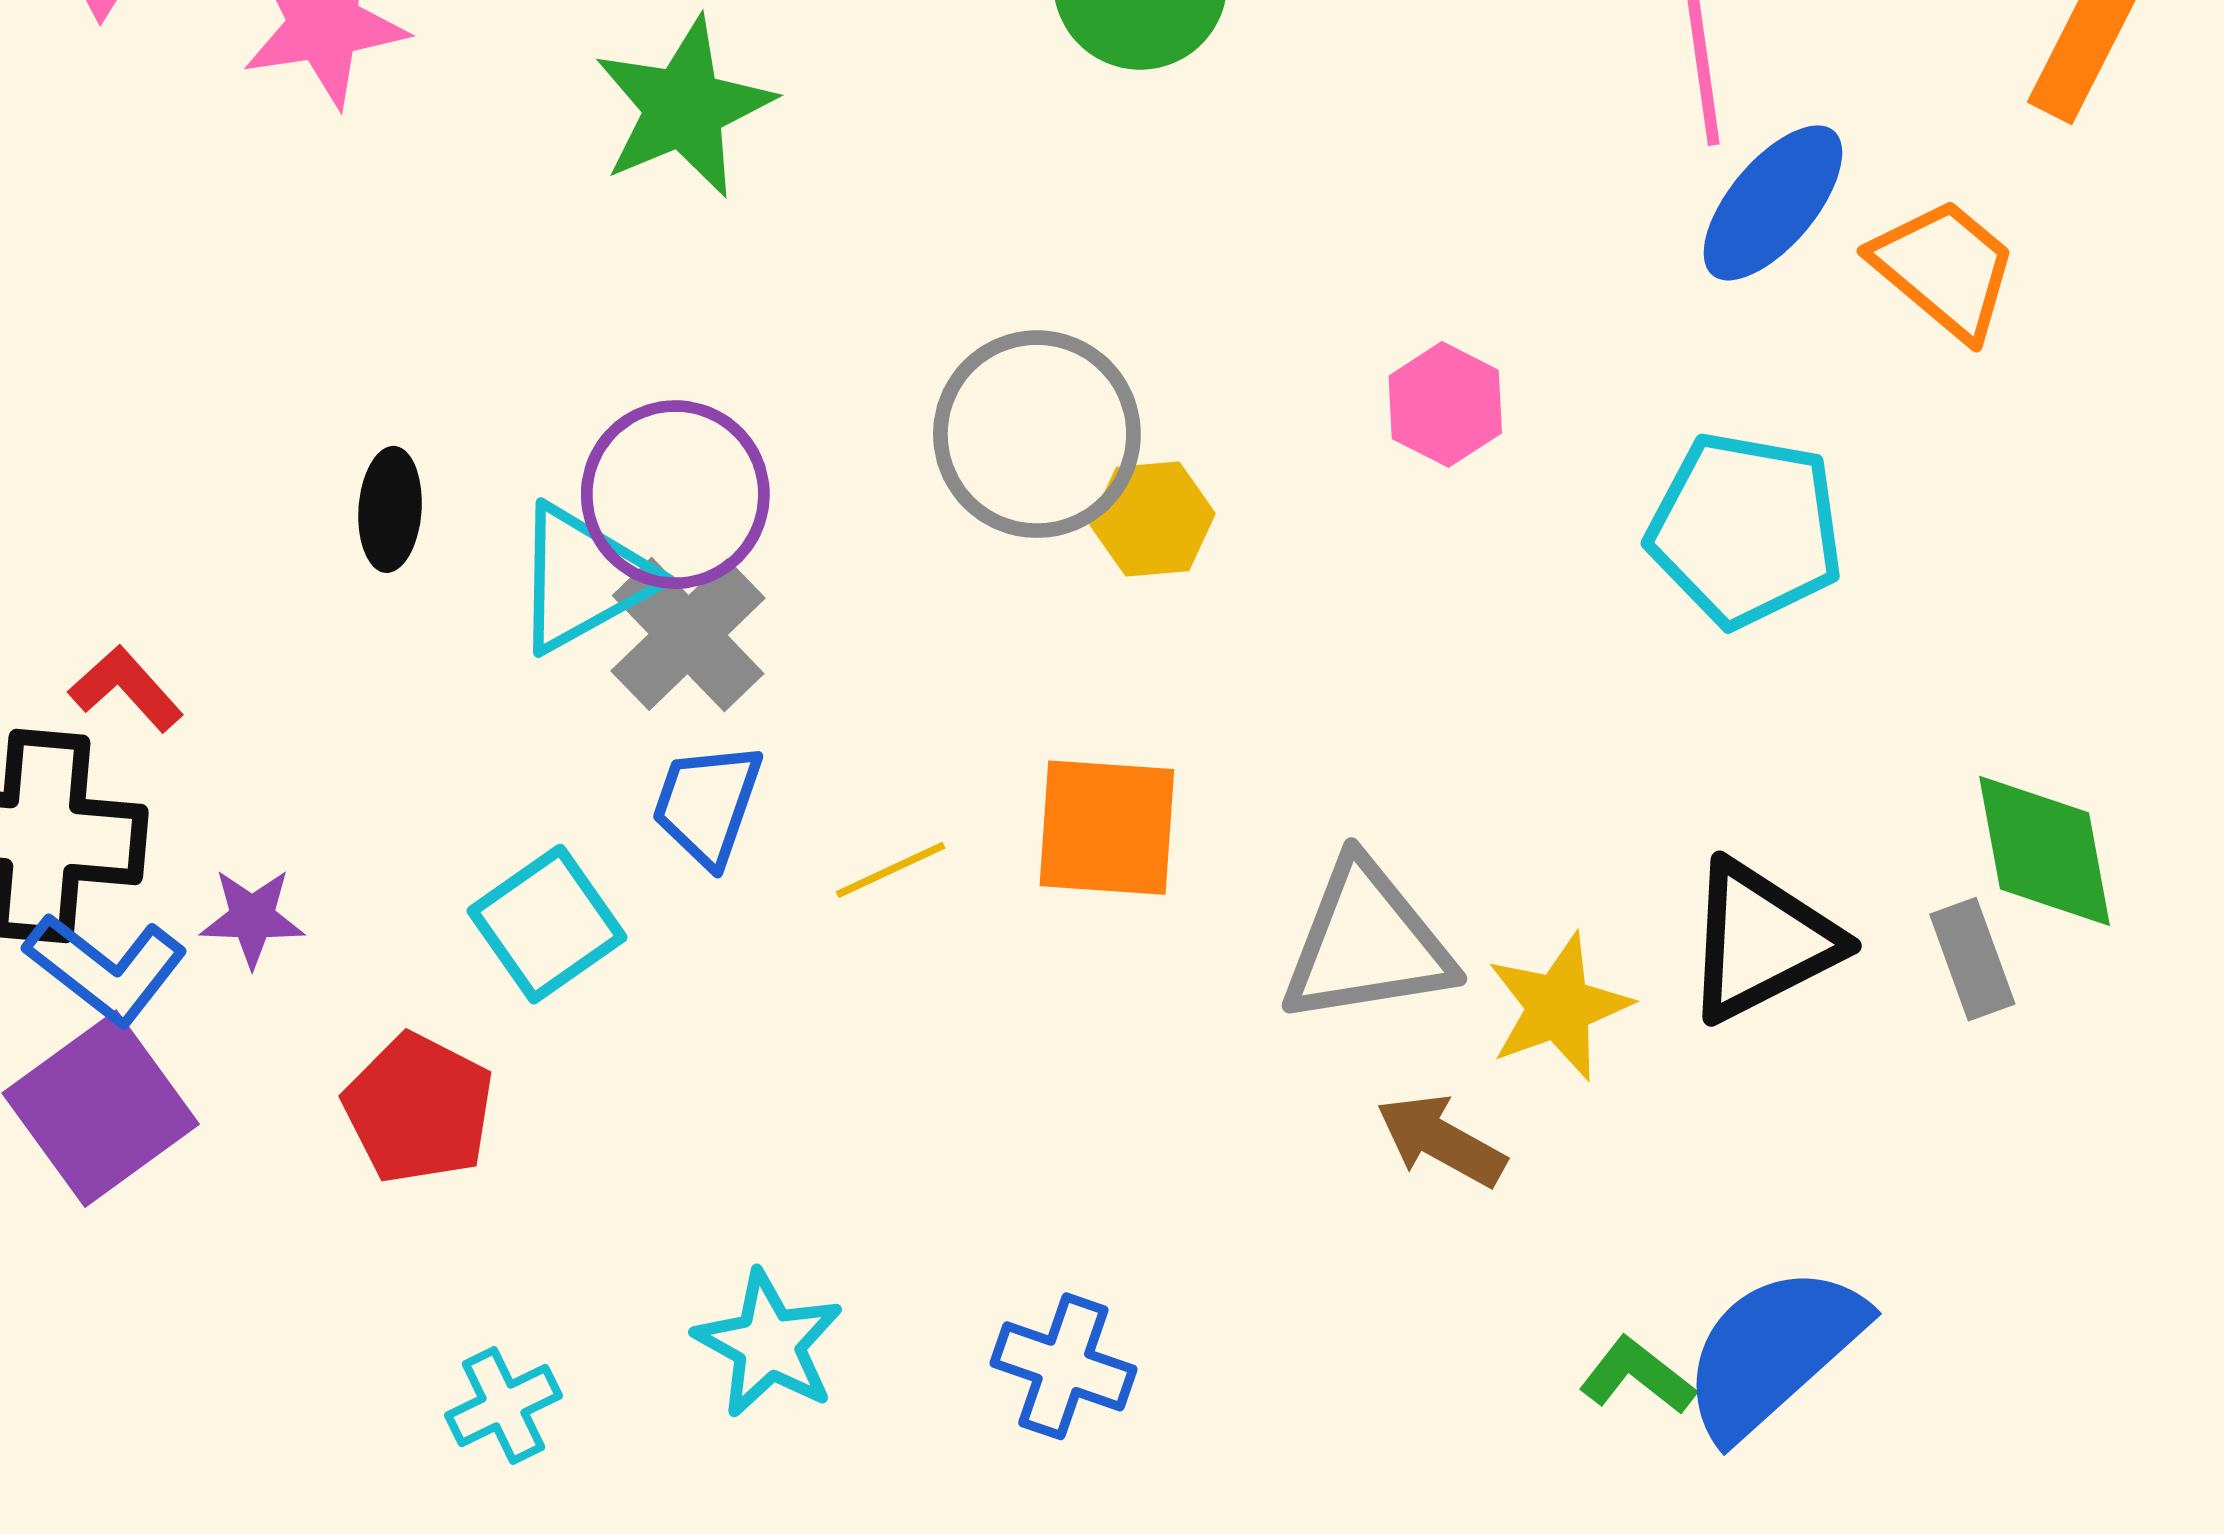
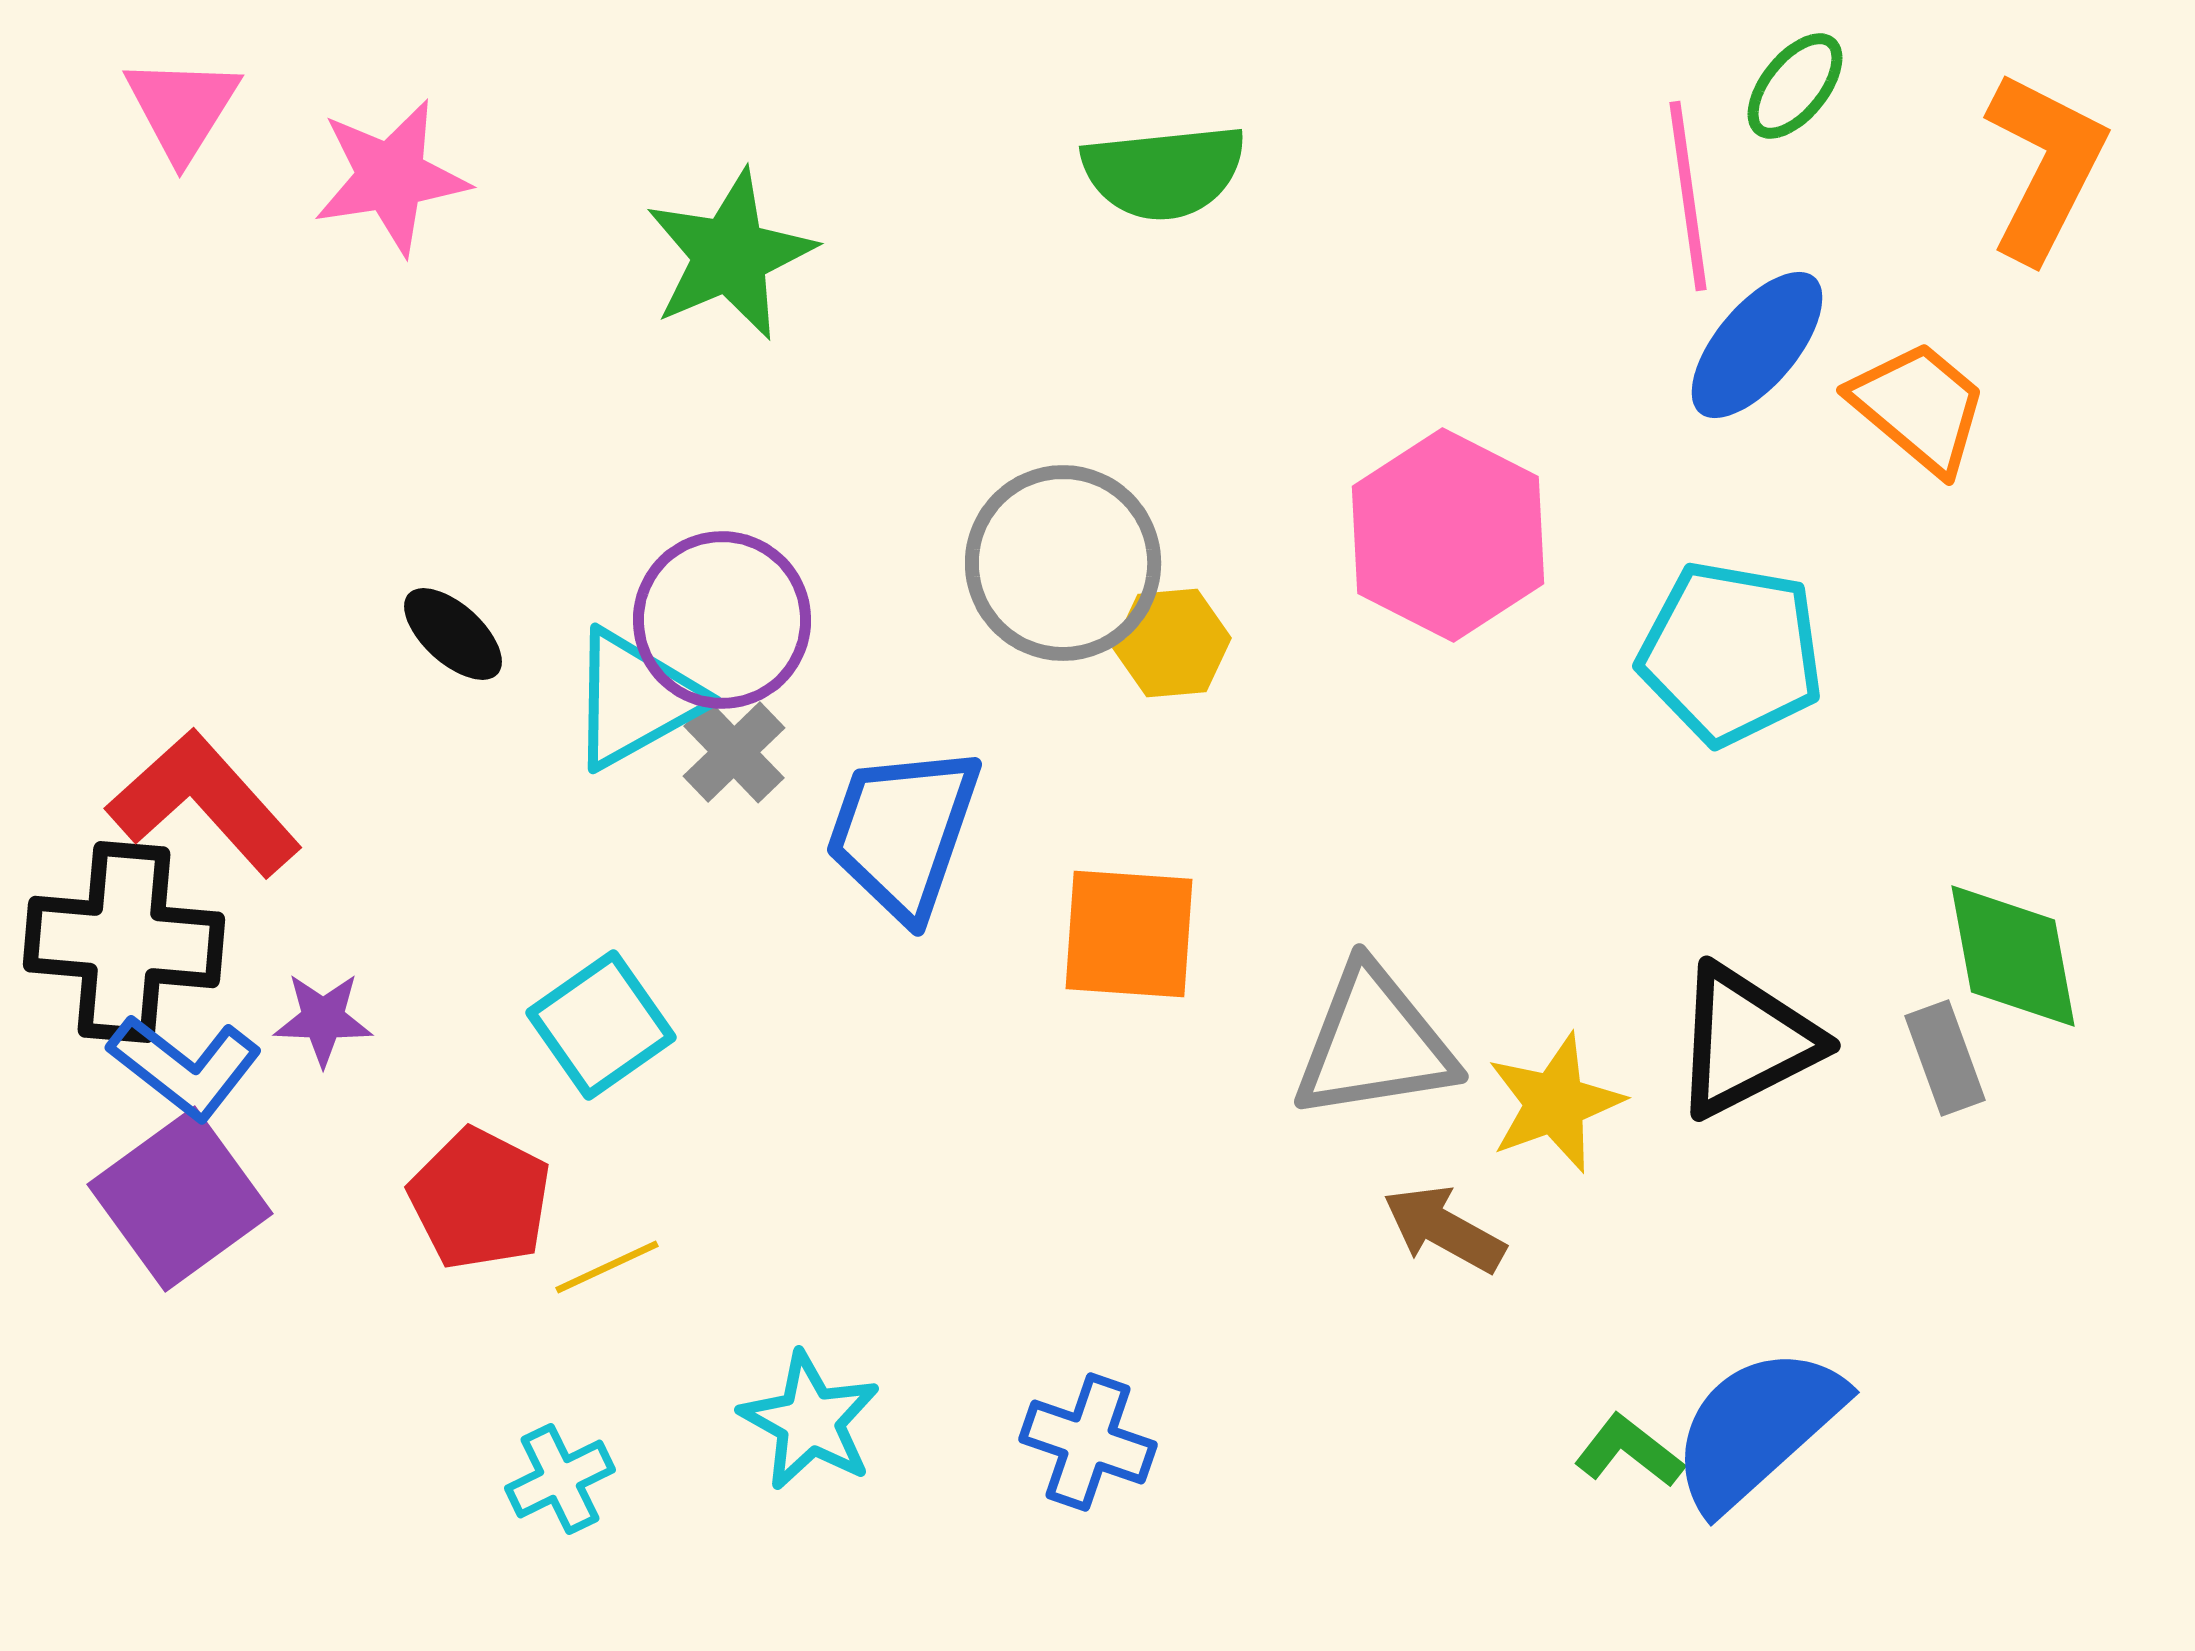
pink hexagon: (1445, 404) -> (1448, 535), size x1.8
black ellipse: (390, 509) -> (453, 634), turned -52
gray cross: (688, 635) -> (734, 752), size x0.7
red L-shape: (126, 689) -> (204, 803), size x1.8
blue trapezoid: (707, 804) -> (903, 832), moved, size x1.5
yellow line: (891, 870) -> (607, 1267), moved

